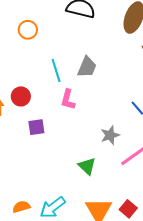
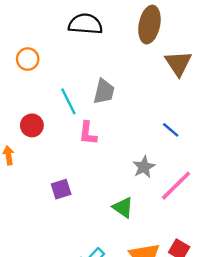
red circle: (21, 96) -> (32, 125), moved
purple square: (36, 127) -> (61, 189), moved

